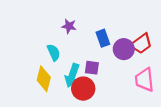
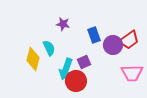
purple square: (92, 68) -> (84, 62), turned -32
yellow diamond: (44, 79) -> (33, 59), moved
pink trapezoid: (145, 80) -> (132, 73), turned -85

